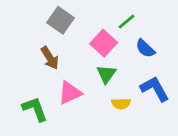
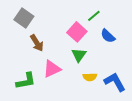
gray square: (61, 20) -> (24, 18), moved
blue L-shape: (155, 89) -> (115, 82), moved
green L-shape: (35, 109) -> (26, 81), turned 100

